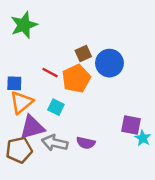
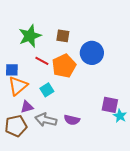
green star: (24, 25) -> (30, 36), moved
brown square: (83, 54) -> (63, 36), moved, turned 32
cyan square: (56, 107) -> (47, 90), turned 32
purple triangle: (32, 127) -> (27, 107), size x0.6

